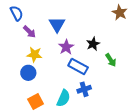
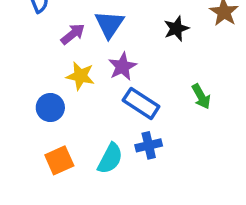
purple arrow: (29, 32) -> (73, 34), moved, turned -88
black star: (93, 44) -> (176, 29), moved
yellow star: (34, 54) -> (80, 76), moved

